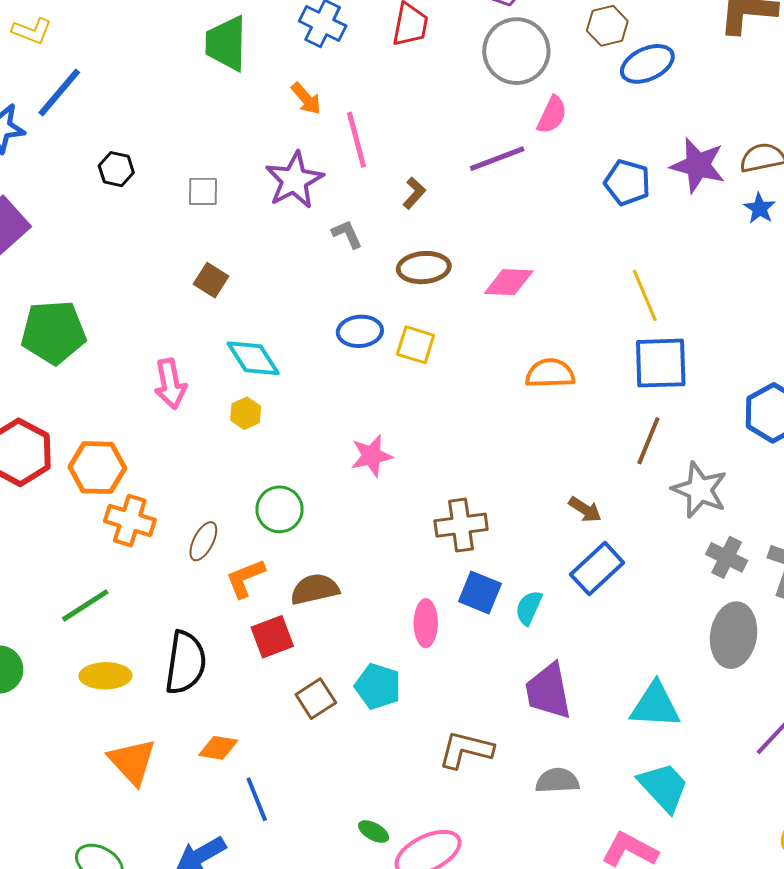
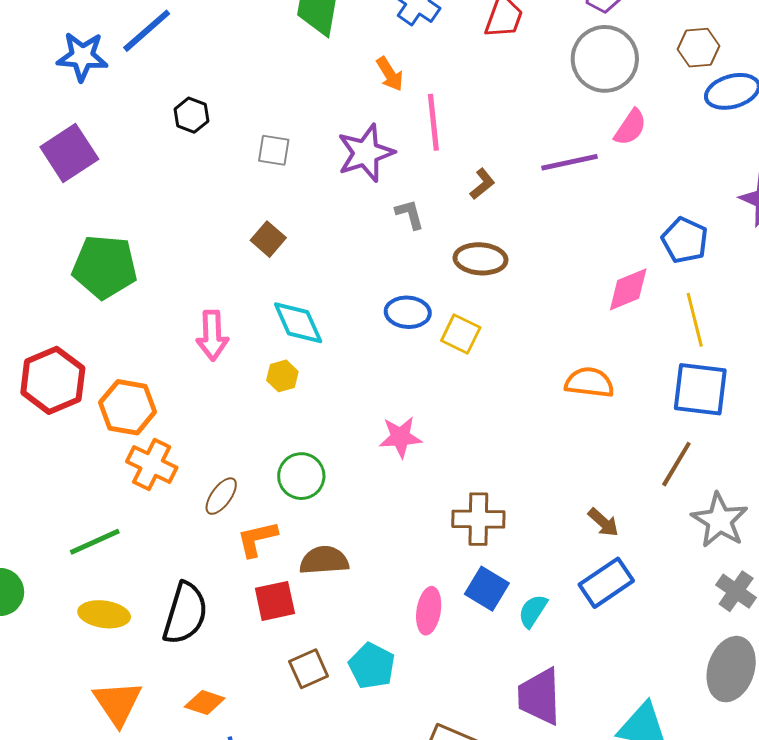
blue pentagon: (627, 183) -> (685, 240), moved
pink diamond: (509, 282) -> (628, 289), moved, turned -33

